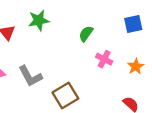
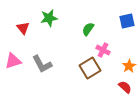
orange star: (136, 66) -> (129, 66), moved
brown square: (65, 96) -> (90, 68), moved

